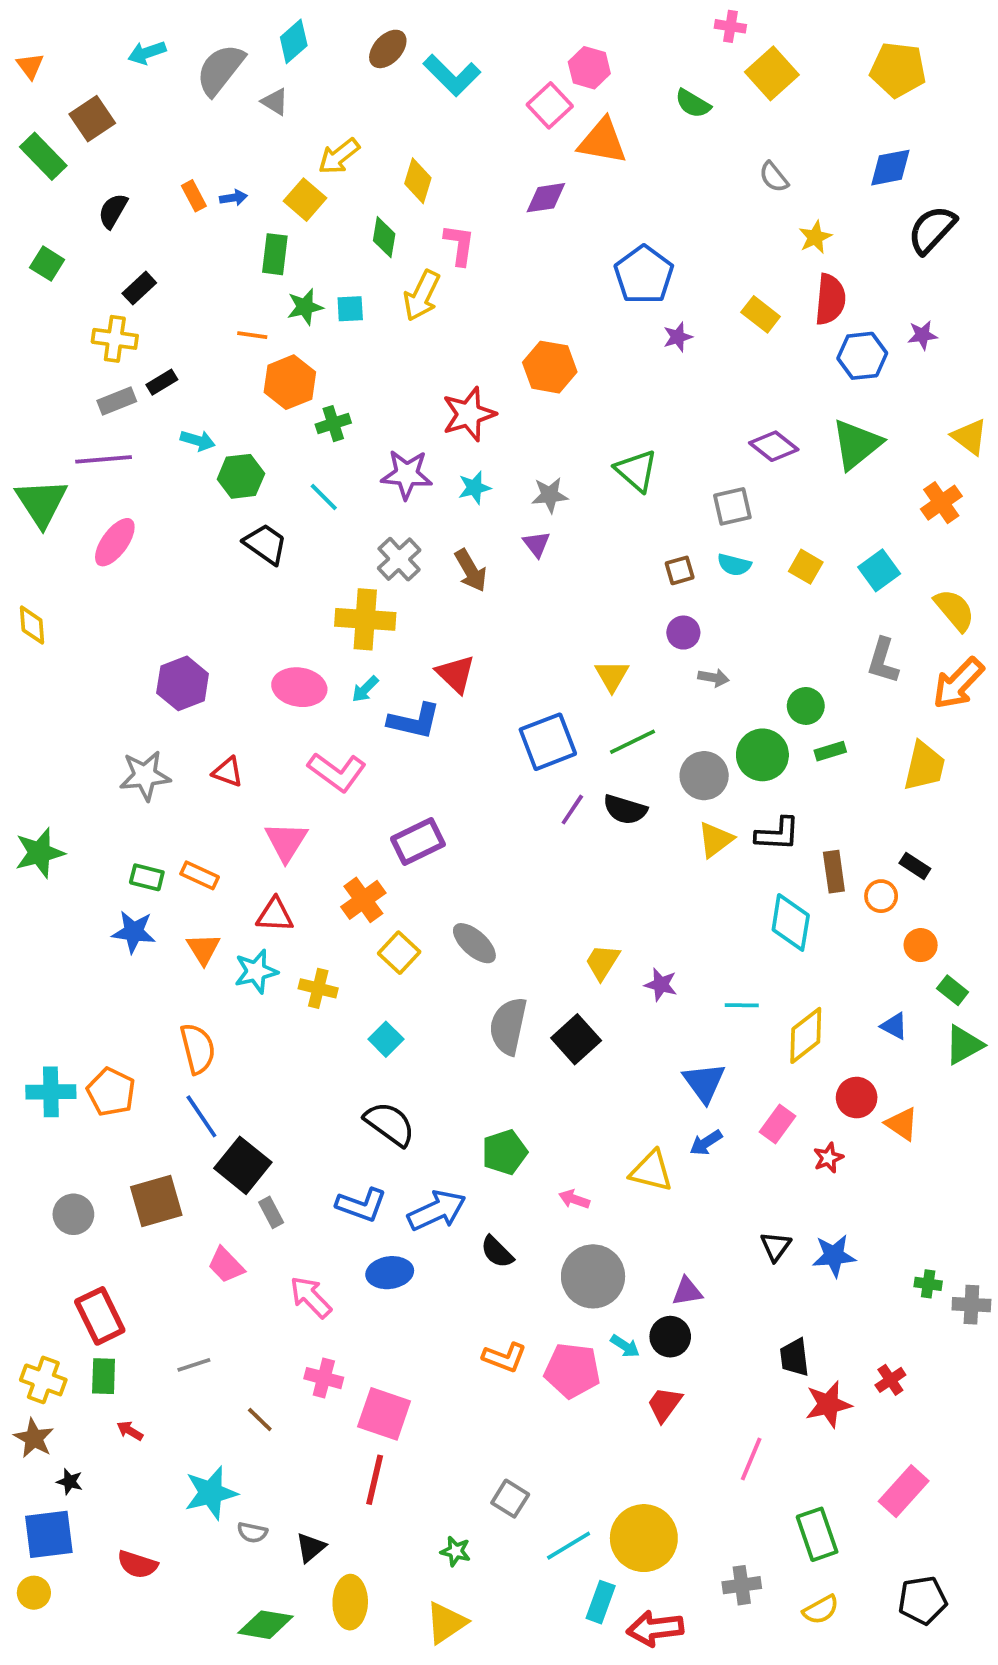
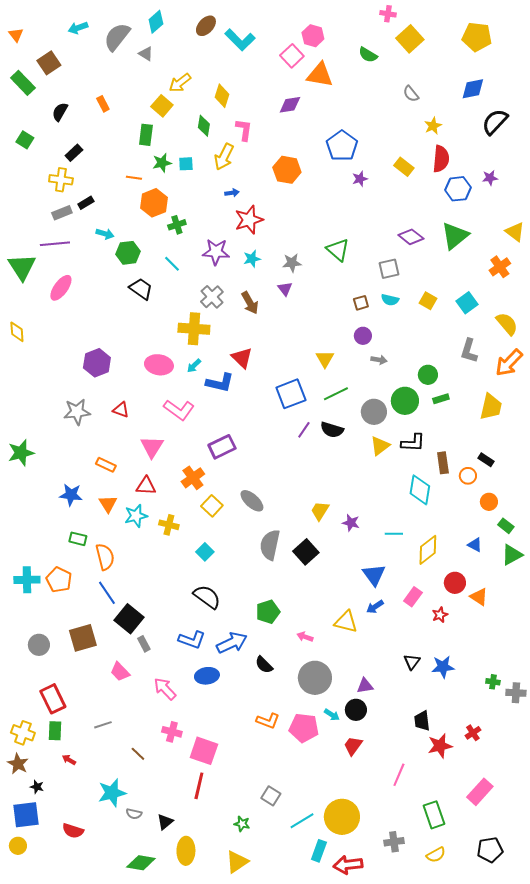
blue arrow: (233, 198) -> (232, 193), moved
orange hexagon: (550, 367) -> (287, 170), moved
green rectangle: (147, 877) -> (78, 539), moved

